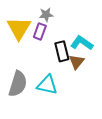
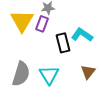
brown triangle: (77, 62) -> (88, 72), moved
cyan triangle: (47, 85) -> (49, 75), turned 45

